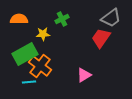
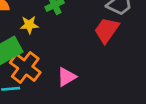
pink triangle: (84, 75) -> (67, 77), moved

